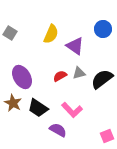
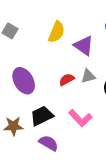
brown star: (13, 103) -> (13, 126), moved, turned -30
black trapezoid: (38, 108) -> (42, 116), turned 120
purple semicircle: (58, 130) -> (49, 143), moved

